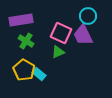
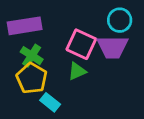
purple trapezoid: (83, 35) -> (113, 47), turned -65
yellow pentagon: (24, 70) -> (32, 78), moved

